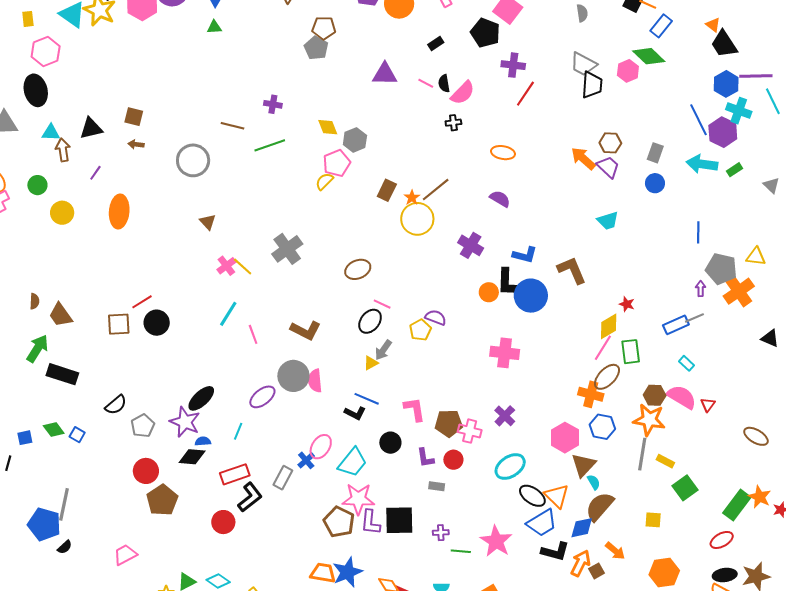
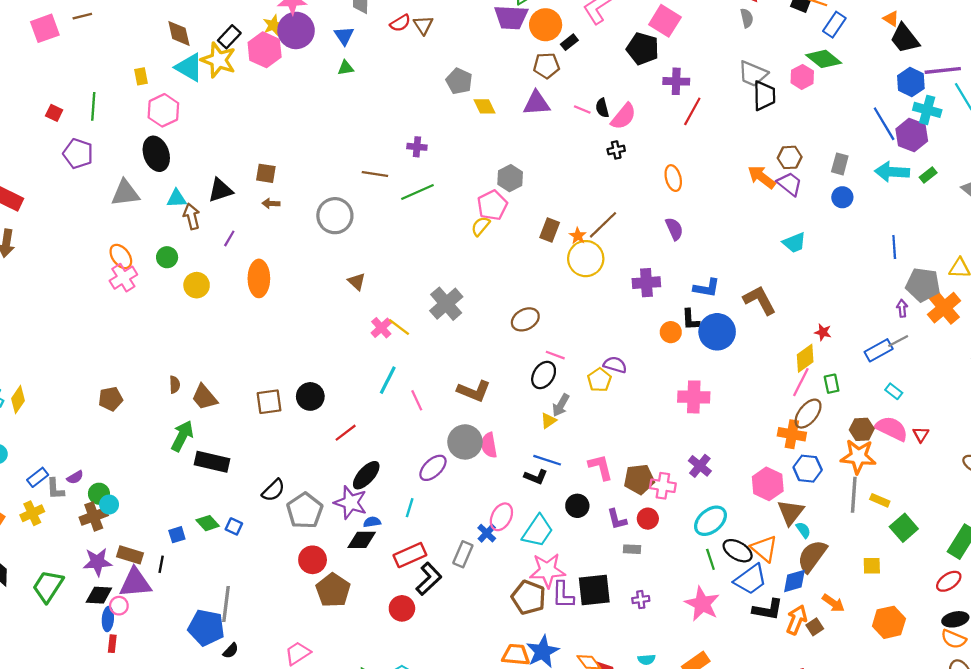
brown pentagon: (324, 28) -> (546, 66), moved
black rectangle: (436, 43) -> (569, 42), moved
yellow diamond: (328, 127) -> (484, 106), moved
orange ellipse: (503, 153) -> (673, 178), turned 70
purple semicircle: (500, 199) -> (674, 229), turned 40
purple cross: (471, 245) -> (646, 283), turned -30
black L-shape: (508, 282) -> (691, 320), size x0.7
red line: (142, 302) -> (346, 433), moved
green rectangle: (631, 352) -> (832, 384), size x0.7
gray pentagon: (143, 426) -> (305, 511), size x1.4
green line: (461, 551) -> (710, 559), moved, turned 72

